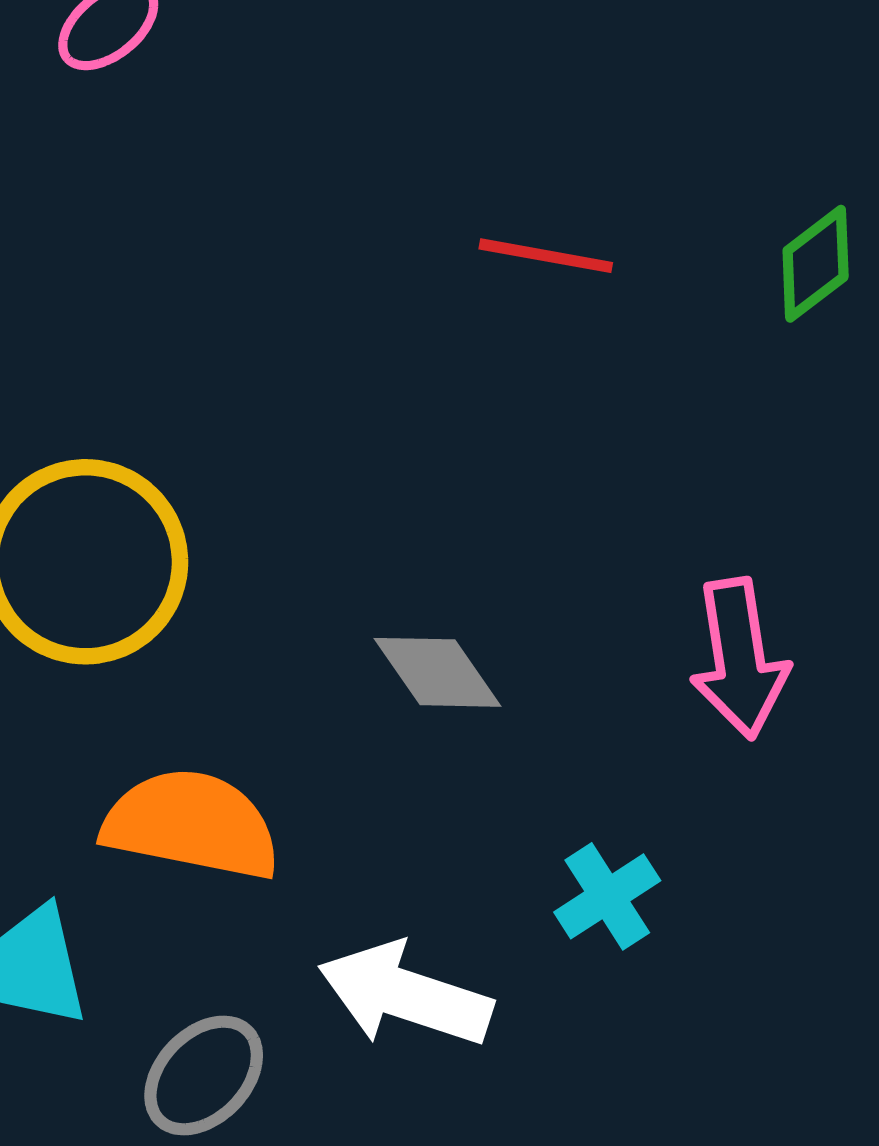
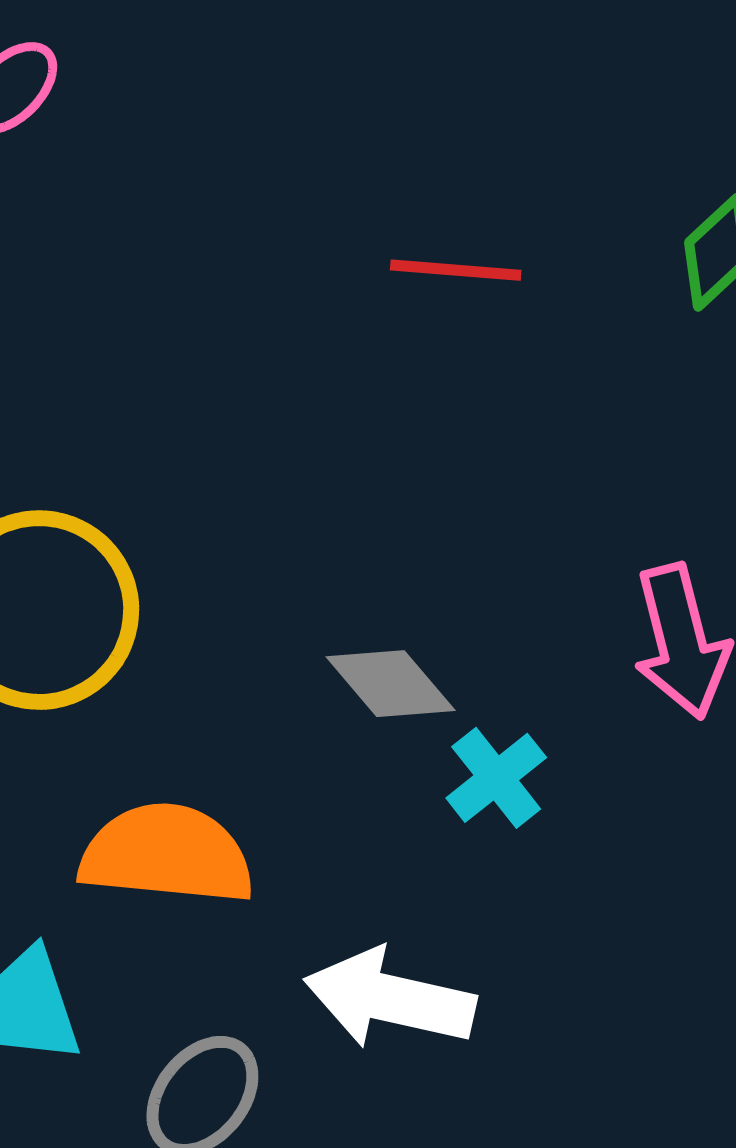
cyan cross: (607, 896) -> (496, 778), moved

